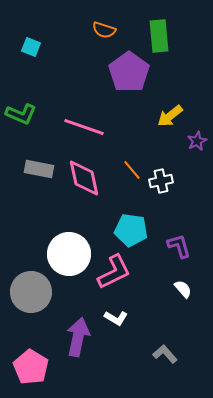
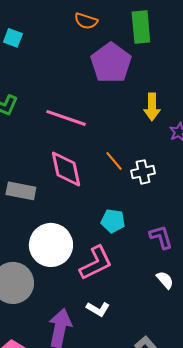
yellow arrow: (170, 116) -> (152, 107), turned -52
gray rectangle: (39, 169) -> (21, 191), moved
cyan pentagon: (131, 230) -> (113, 221), size x0.7

